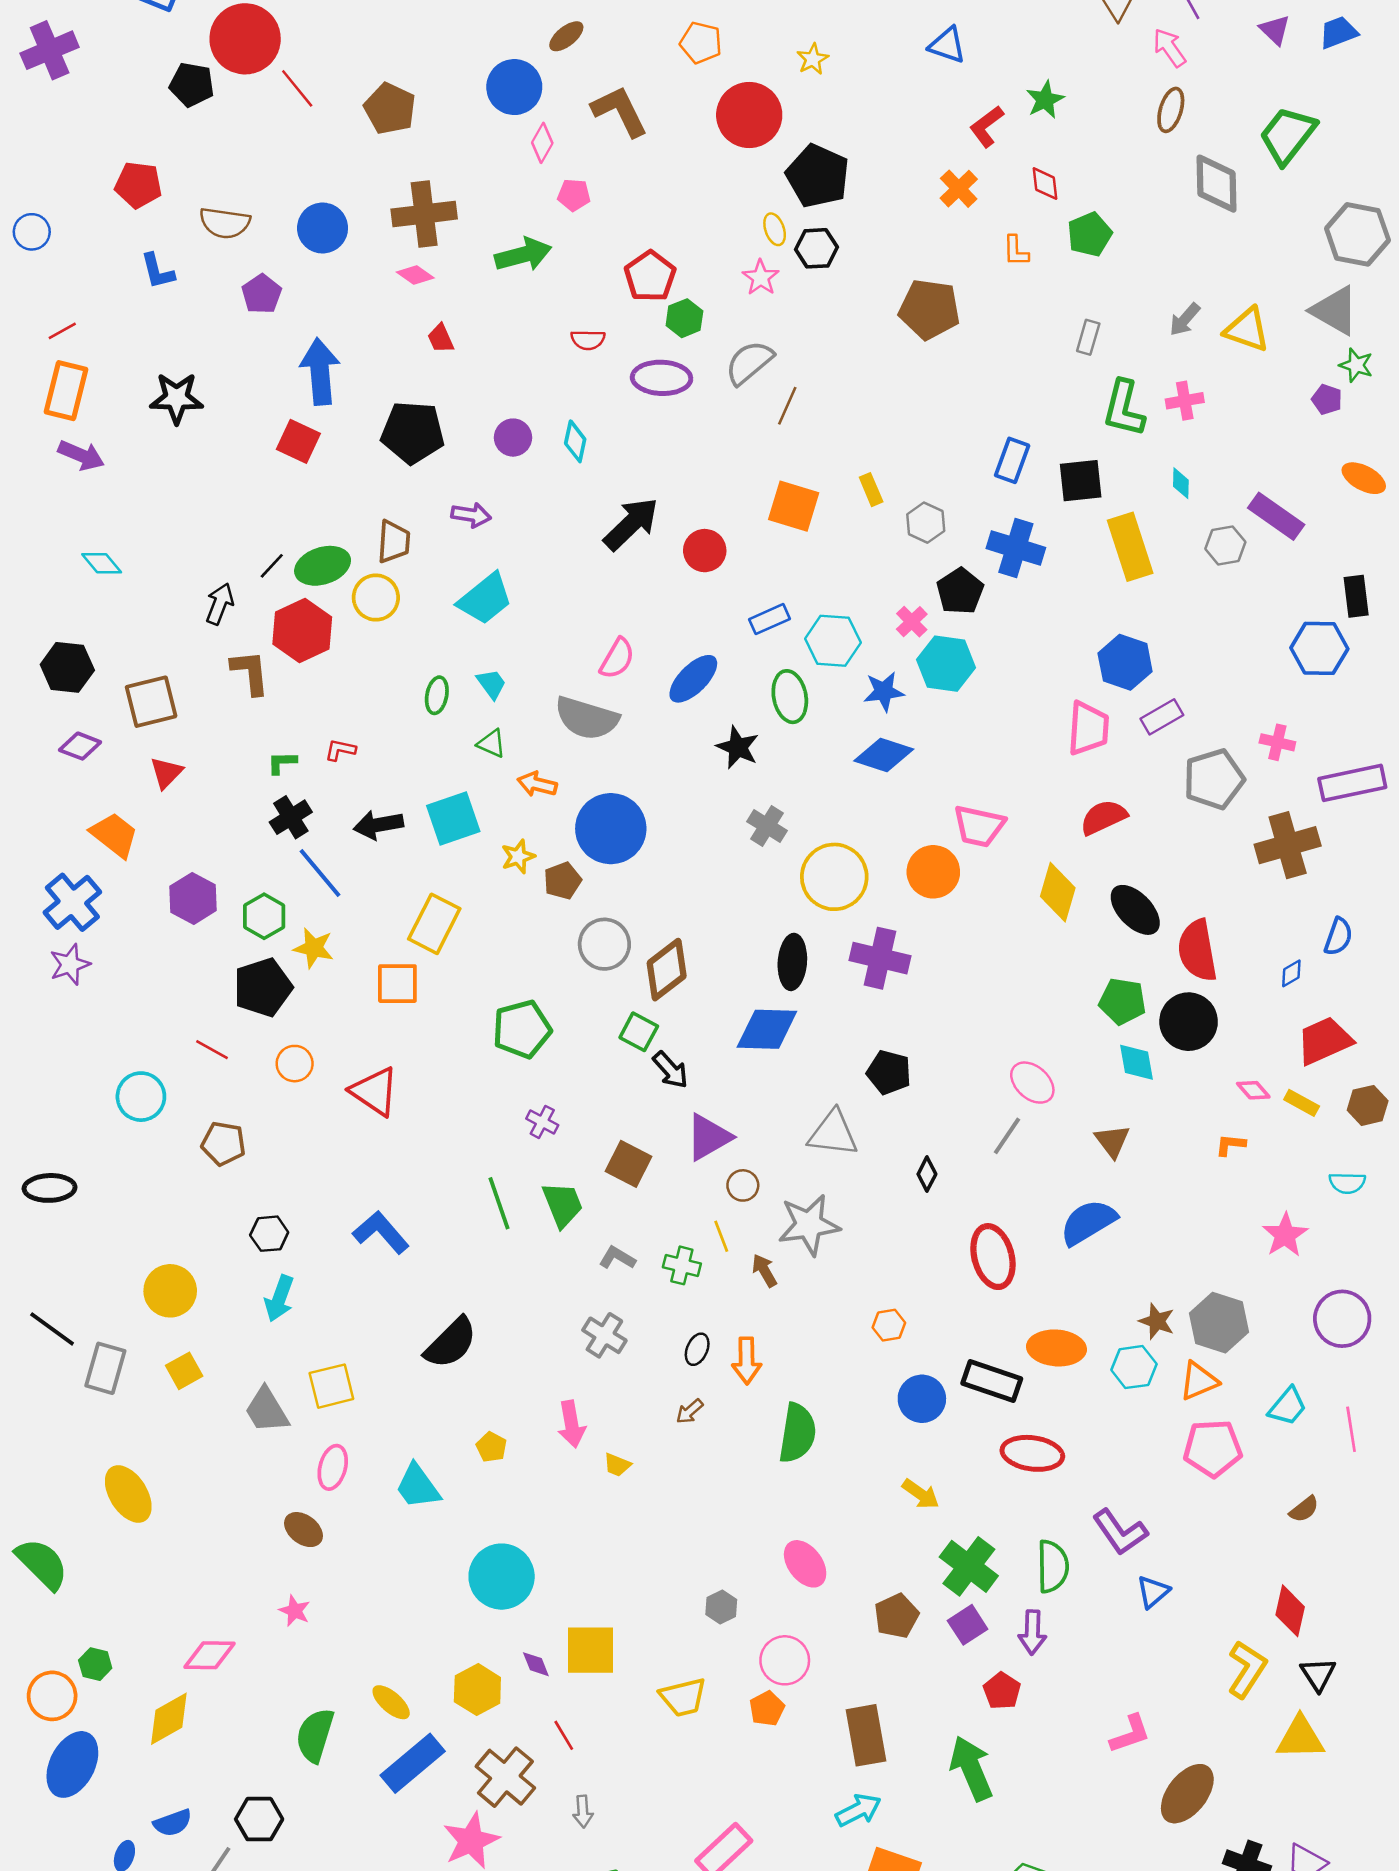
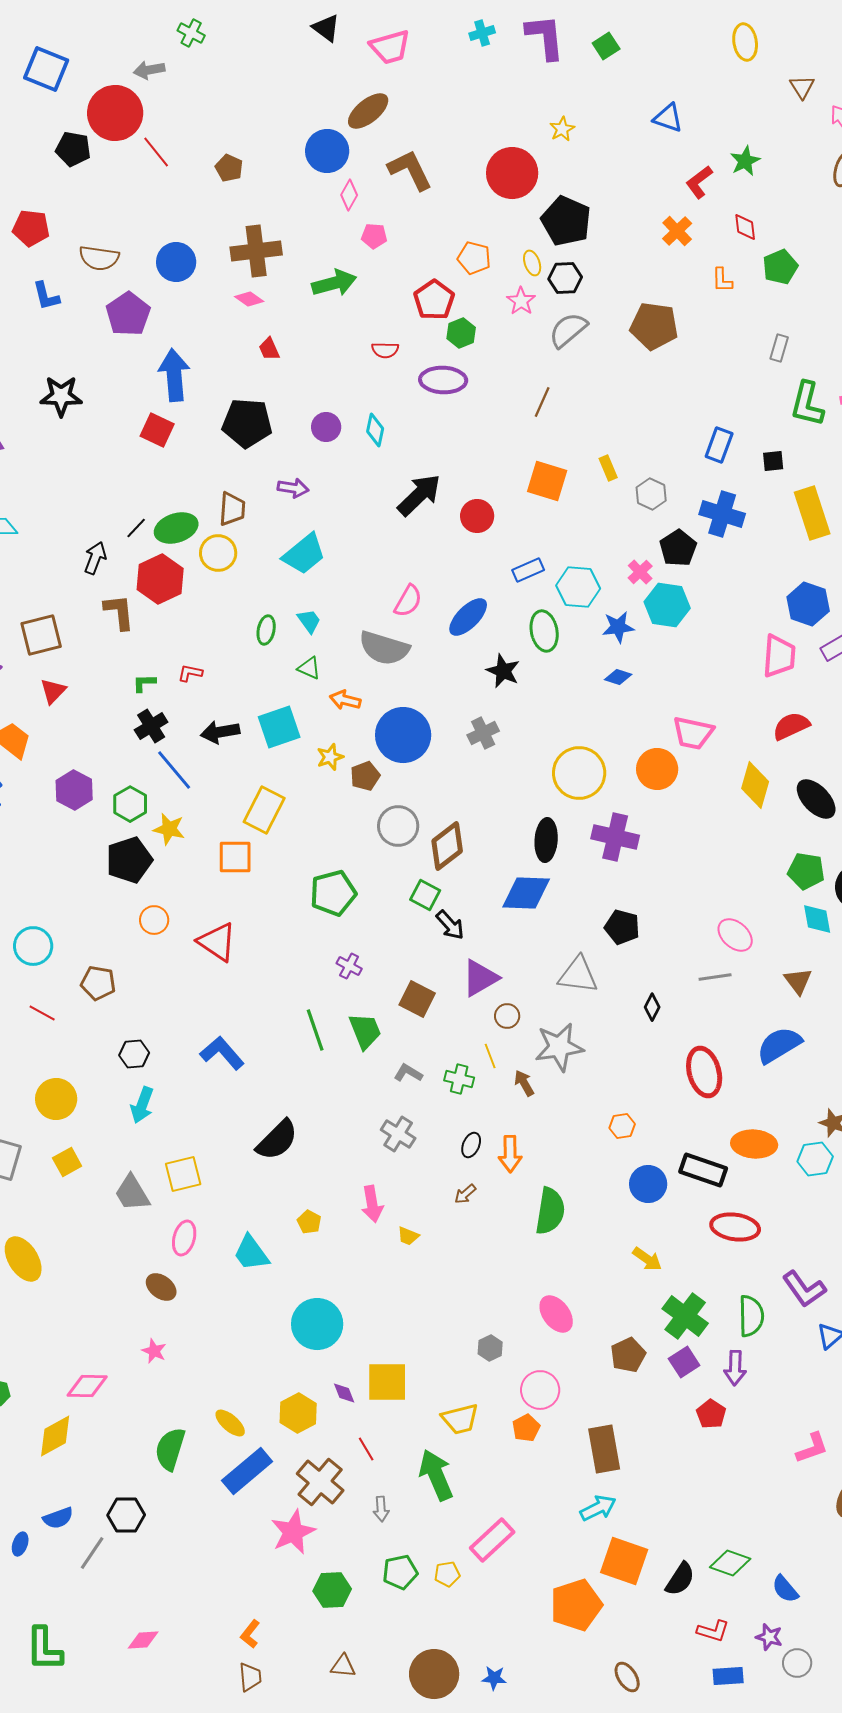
brown ellipse: (566, 36) -> (368, 111), size x1.5
orange pentagon: (701, 43) -> (474, 258), moved
brown pentagon: (390, 109) -> (229, 168), size x0.7
purple pentagon: (262, 294) -> (128, 314), size x1.4
gray semicircle: (749, 363) -> (568, 330), moved
black square: (1081, 481) -> (773, 461), size x0.6
blue diamond: (884, 755) -> (618, 677), size x0.6
gray cross: (767, 826) -> (483, 733), moved, turned 32
red line: (212, 1050) -> (42, 1013), moved
gray line: (1007, 1136) -> (715, 977), turned 48
green arrow: (971, 1768) -> (436, 1475), moved

